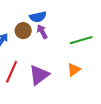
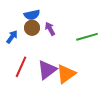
blue semicircle: (38, 17) -> (32, 15), moved
orange triangle: (74, 70) -> (66, 74), moved, size x1.5

